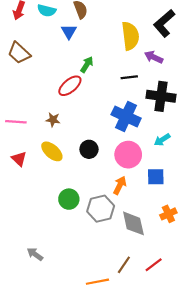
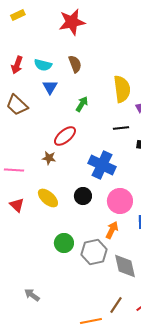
blue triangle: (69, 32) -> (50, 87), moved
green arrow: (87, 65) -> (82, 104), moved
blue cross: (126, 116) -> (102, 165), moved
brown star: (53, 120) -> (49, 158), moved

